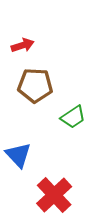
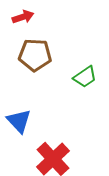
green trapezoid: (73, 117) -> (85, 77), moved

